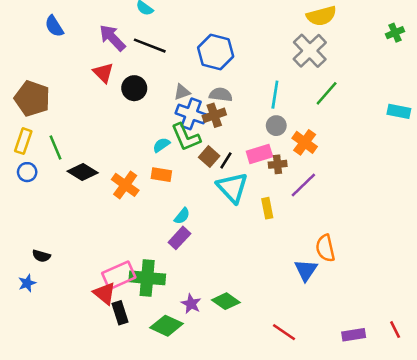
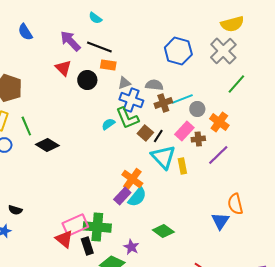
blue hexagon: (216, 52) -> (178, 51), moved
cyan line: (275, 95) -> (182, 99), moved, turned 60
brown cross: (214, 115) -> (163, 103), moved
pink rectangle: (259, 154) -> (184, 131), turned -30
orange rectangle: (161, 175) -> (108, 65), moved
orange cross: (125, 185) -> (132, 179), moved
yellow rectangle: (267, 208) -> (182, 166), moved
cyan semicircle: (182, 216) -> (137, 197), moved, size x1.5
green diamond: (226, 301) -> (163, 231), moved
black rectangle: (120, 313) -> (87, 246), moved

